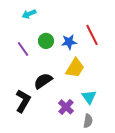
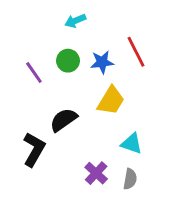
cyan arrow: (29, 14) -> (75, 21), moved
cyan triangle: (89, 97) -> (132, 144), turned -35
purple cross: (66, 107) -> (96, 173), moved

